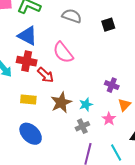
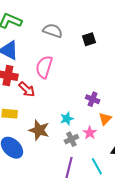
pink semicircle: (63, 53) -> (44, 67), turned 55
brown star: (61, 102) -> (39, 130), moved, turned -30
gray cross: (82, 126) -> (71, 139), moved

